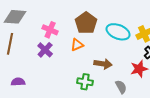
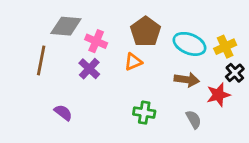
gray diamond: (15, 17) -> (66, 26), moved
brown arrow: (103, 64) -> (187, 80), moved
purple semicircle: (18, 82) -> (63, 113), moved, turned 40

